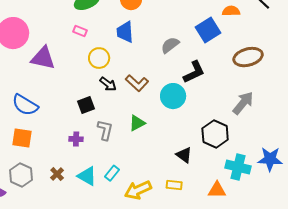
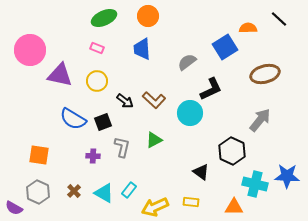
yellow circle: (99, 58) -> (97, 81), moved
blue semicircle: (25, 105) -> (73, 119), moved

